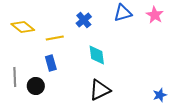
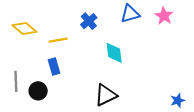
cyan diamond: (97, 55) -> (114, 53), moved
blue star: (160, 95) -> (178, 100), moved

